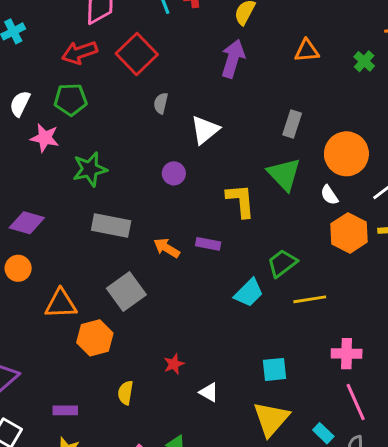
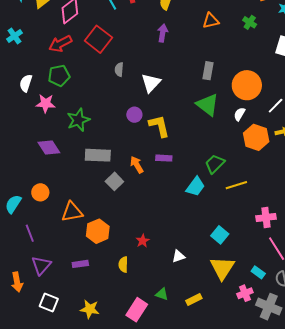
purple arrow: (233, 59) -> (163, 33), size x0.7
white semicircle: (329, 195) -> (239, 114), turned 72
yellow L-shape: (241, 201) -> (159, 126), moved
purple diamond: (27, 223) -> (49, 147), moved, turned 50
orange arrow: (167, 248) -> (137, 165), turned 36
gray square: (126, 291) -> (114, 181), moved, size x0.7
red star: (174, 364) -> (143, 241), moved
cyan square: (274, 369) -> (220, 235), turned -36
white triangle: (209, 392) -> (178, 256), turned -40
purple rectangle: (65, 410) -> (80, 264), moved

